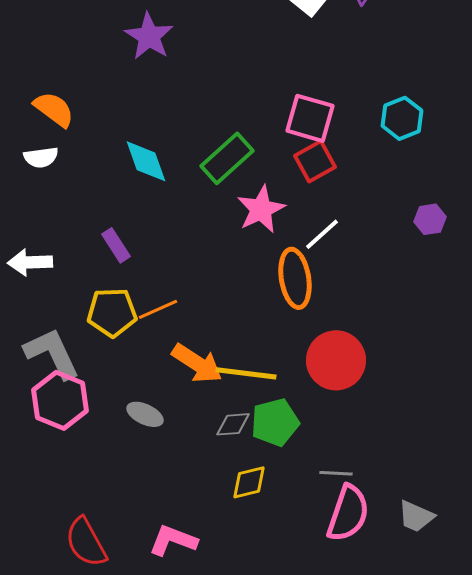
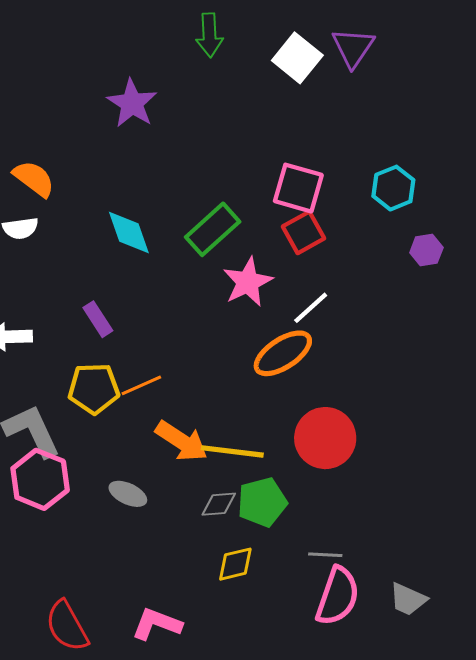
purple hexagon: (430, 219) -> (426, 250), moved
orange ellipse: (295, 278) -> (283, 353), turned 66

